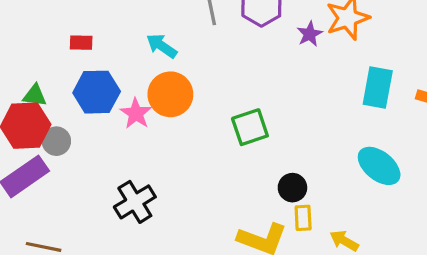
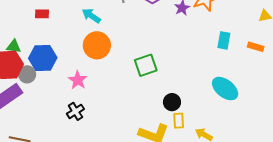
cyan rectangle: (378, 87) -> (224, 40), size x0.7
blue hexagon: (97, 92) -> (43, 58), moved
pink star: (136, 113) -> (78, 80), moved
black cross: (135, 202) -> (75, 111), size x0.7

